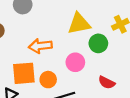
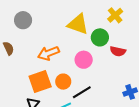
yellow triangle: (79, 24) -> (78, 24), turned 45
red semicircle: (107, 83) -> (118, 51), moved

